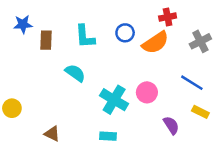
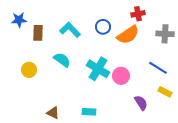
cyan L-shape: (85, 36) -> (70, 30), turned 140
gray cross: (200, 41) -> (165, 34), turned 30
cyan cross: (114, 100) -> (98, 69), moved
yellow circle: (12, 108) -> (29, 70), moved
brown triangle: (52, 134) -> (53, 113), moved

